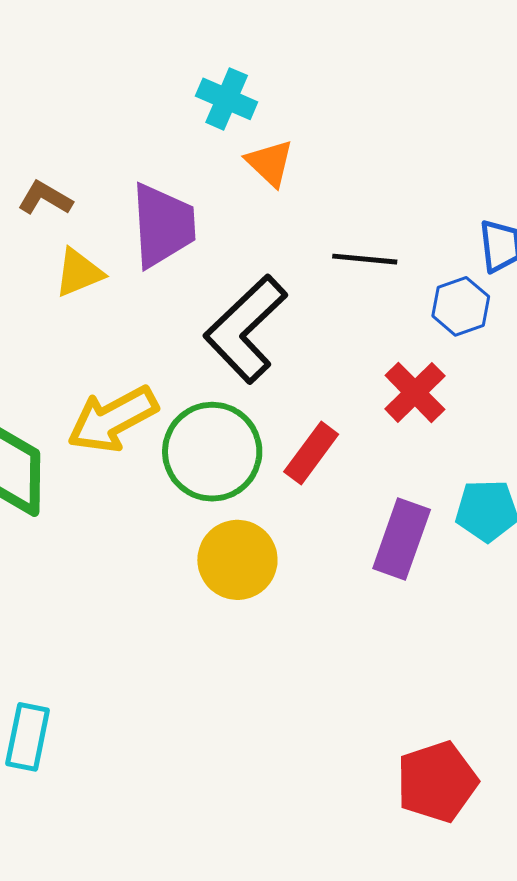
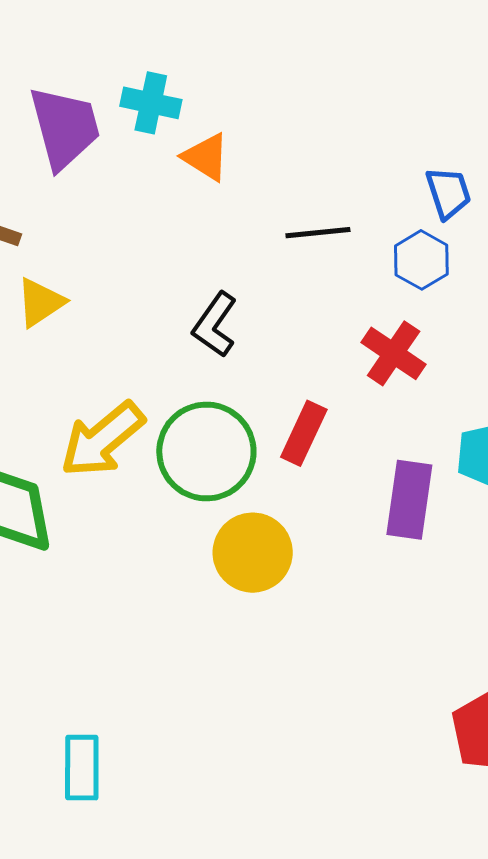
purple trapezoid: (163, 225) -> (65, 128), moved
black L-shape: (246, 329) -> (215, 325), size x0.6

